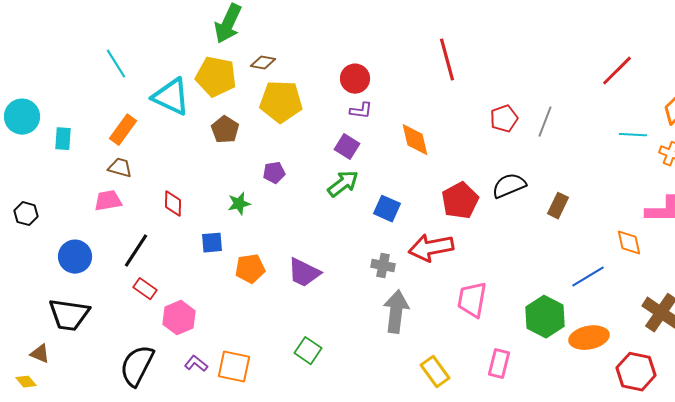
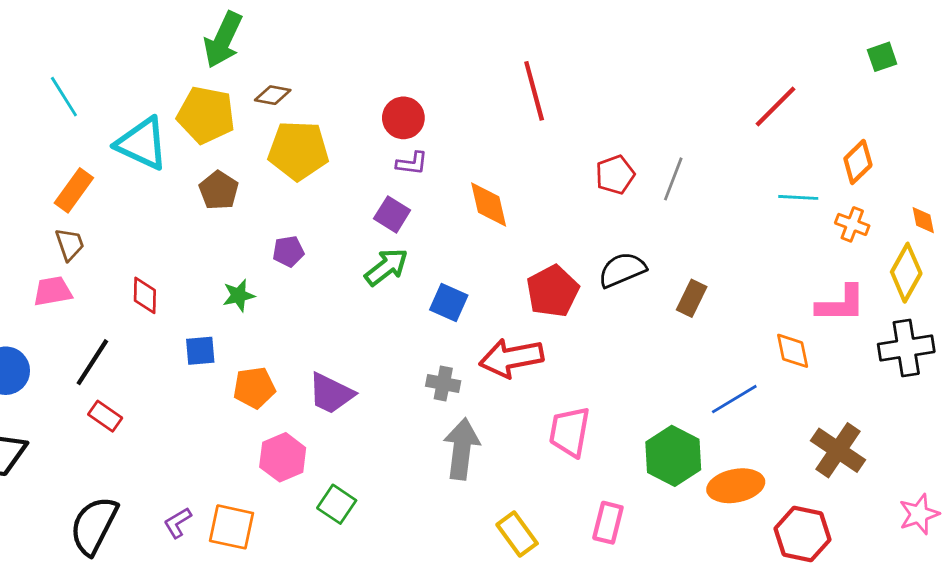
brown trapezoid: (120, 168) -> (70, 244), turned 55
pink hexagon: (179, 318) -> (283, 457), moved
purple L-shape: (196, 364) -> (178, 523), turned -70

